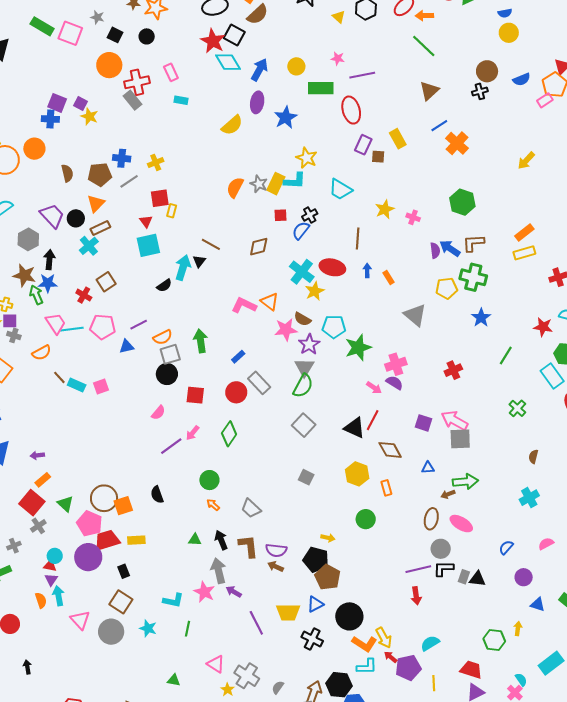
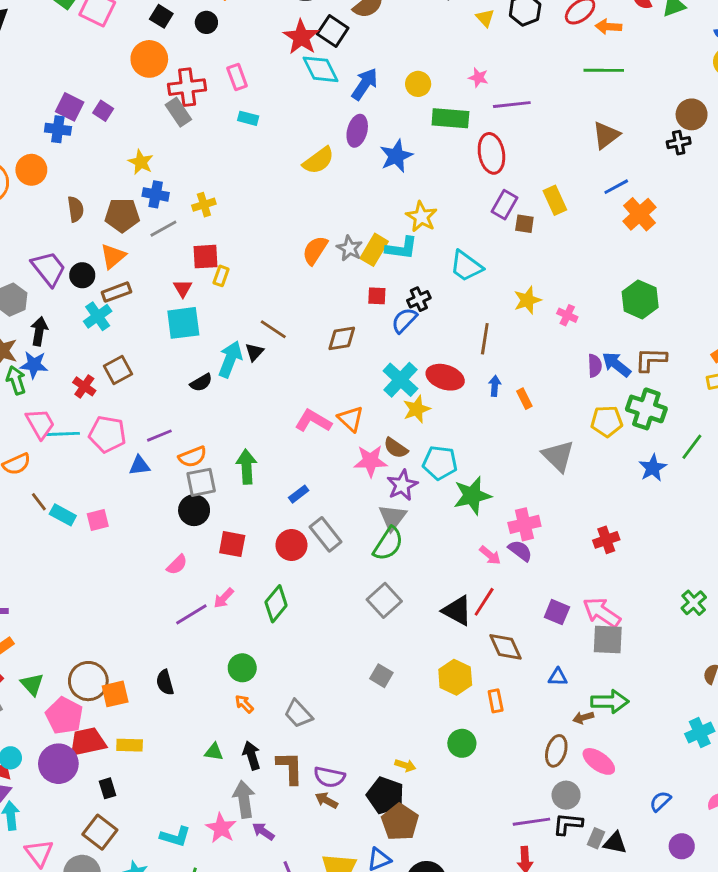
green line: (424, 46) -> (604, 70), turned -48
yellow star: (89, 116) -> (141, 162), moved
green line: (506, 355) -> (692, 447), moved

